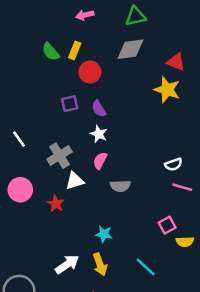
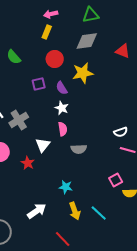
yellow rectangle: (75, 50) -> (47, 32), moved
green semicircle: (51, 52) -> (14, 57), moved
yellow star: (167, 90) -> (83, 73), moved, turned -30
gray cross: (60, 156) -> (19, 120), moved
pink semicircle: (100, 161) -> (63, 129), turned 144
white triangle: (75, 181) -> (43, 145), turned -35
yellow arrow: (100, 264) -> (75, 211), moved

